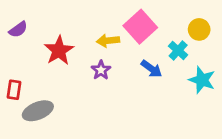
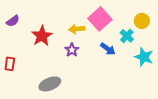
gray ellipse: (38, 111) -> (50, 84), moved

